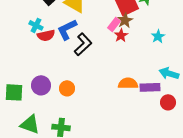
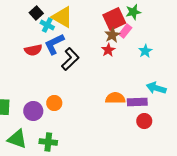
pink rectangle: (114, 24) -> (125, 31), moved
cyan cross: (36, 25) -> (47, 25), moved
purple circle: (41, 85) -> (33, 111), moved
red circle: (168, 102) -> (144, 121), moved

